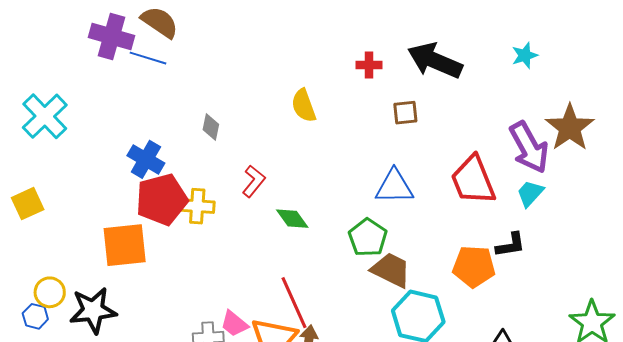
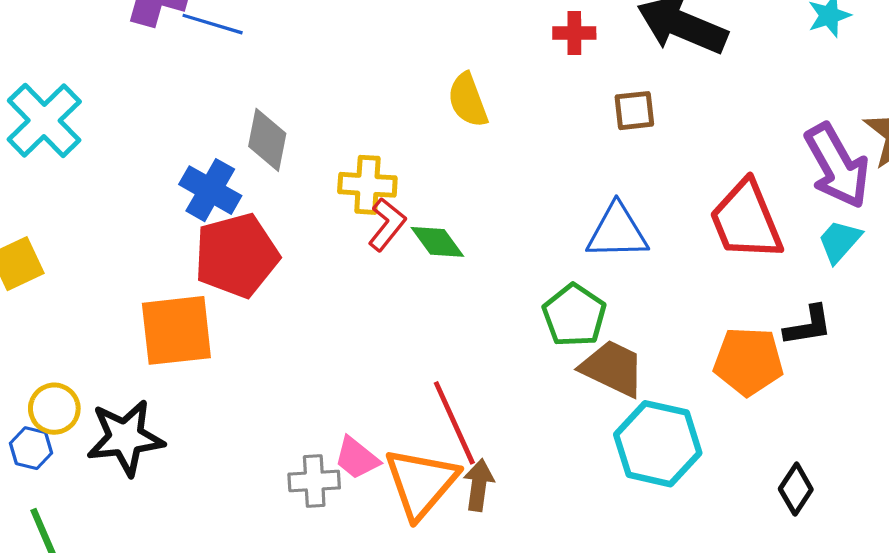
gray diamond: (211, 127) -> (267, 140), moved, size x1.4
yellow cross: (197, 206) -> (367, 185), moved
green diamond: (292, 219) -> (437, 242), moved

